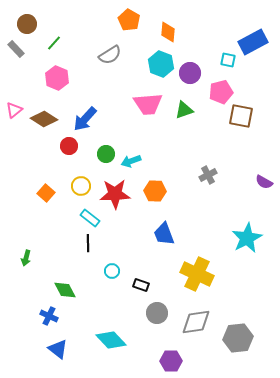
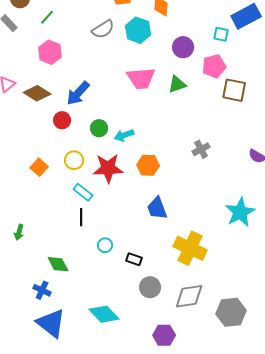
cyan hexagon: (161, 64) -> (138, 30), moved
blue triangle: (58, 349) -> (51, 323), size x1.5

